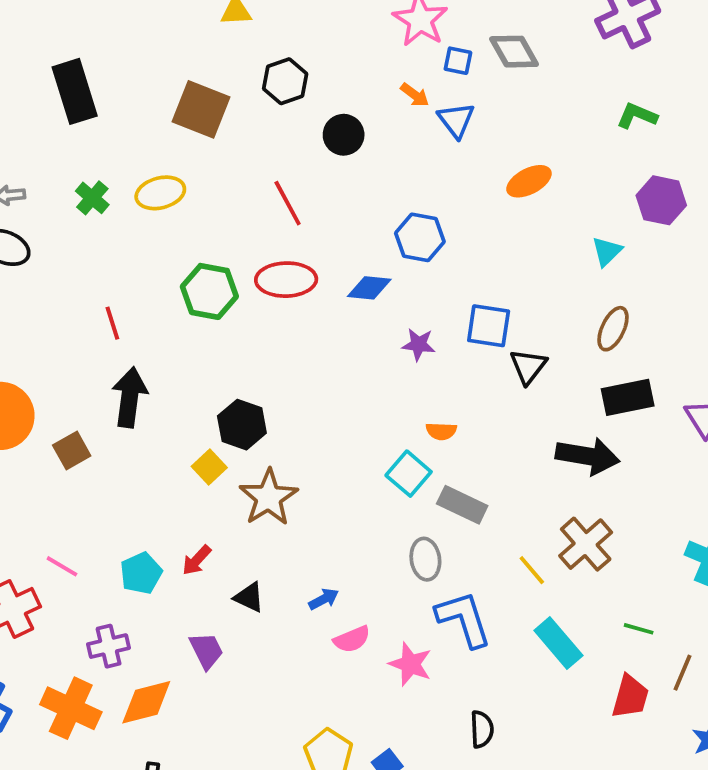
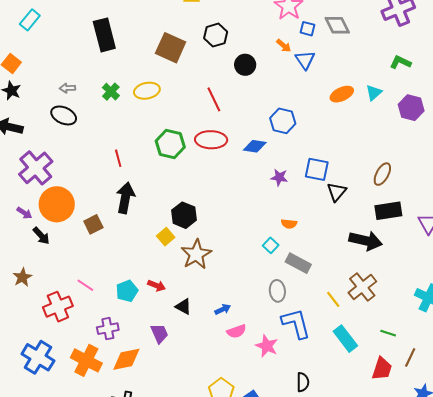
cyan triangle: (607, 251) -> (374, 93), moved
cyan square: (409, 474) -> (271, 245), size x0.7
red arrow: (197, 560) -> (157, 286), turned -114

